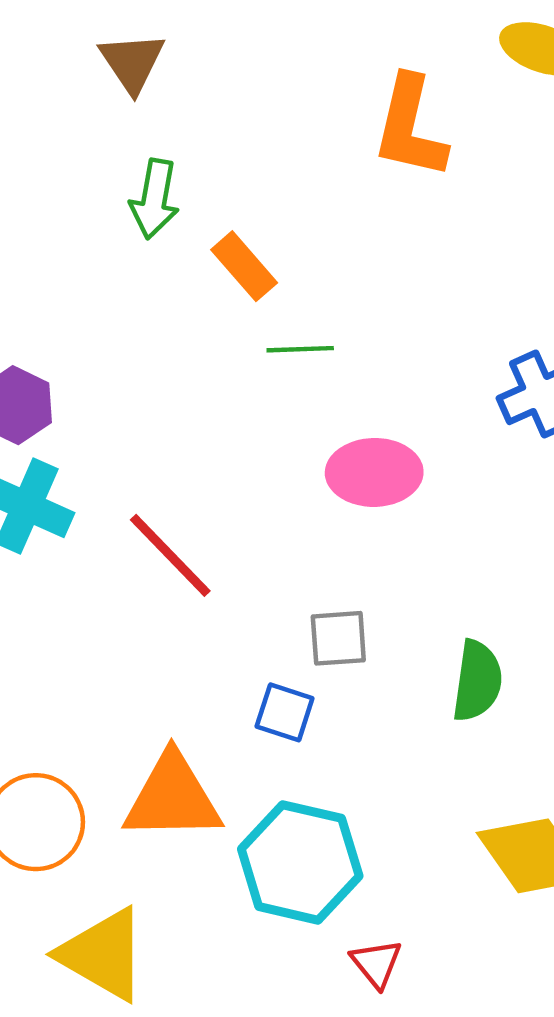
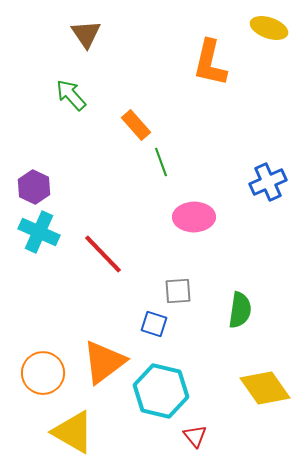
green arrow: (155, 199) -> (71, 95), moved, turned 128
green line: (300, 349) -> (161, 162), turned 72
orange triangle: (172, 797) -> (104, 362), turned -36

